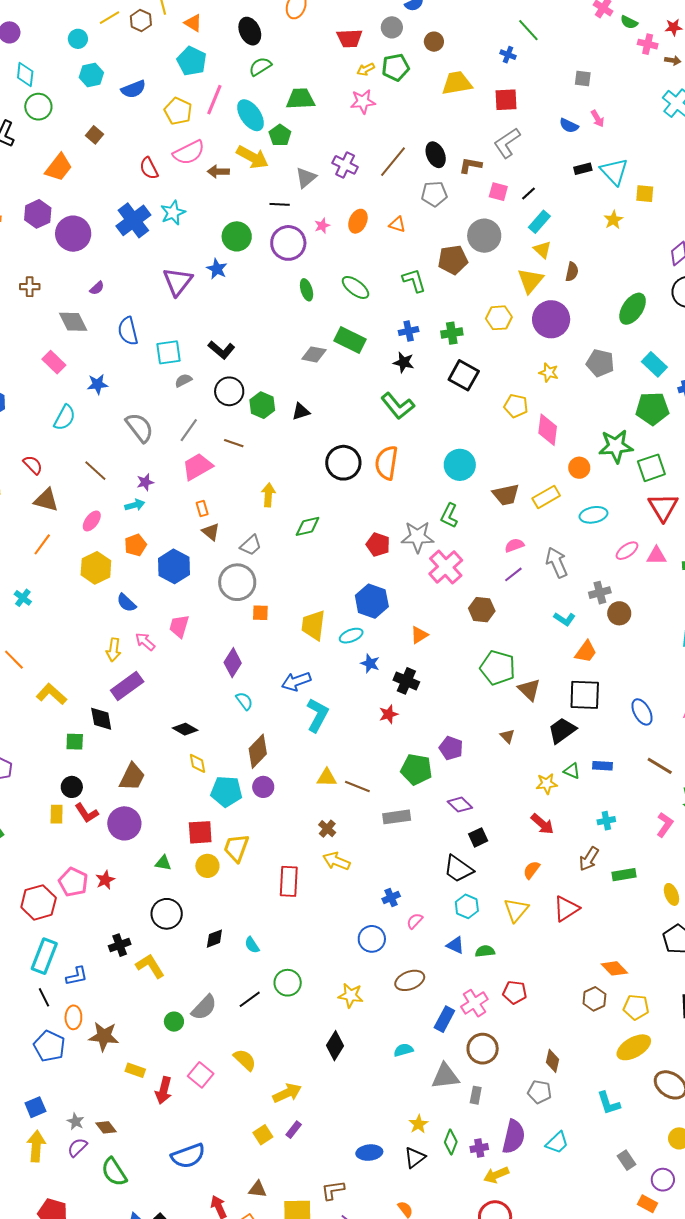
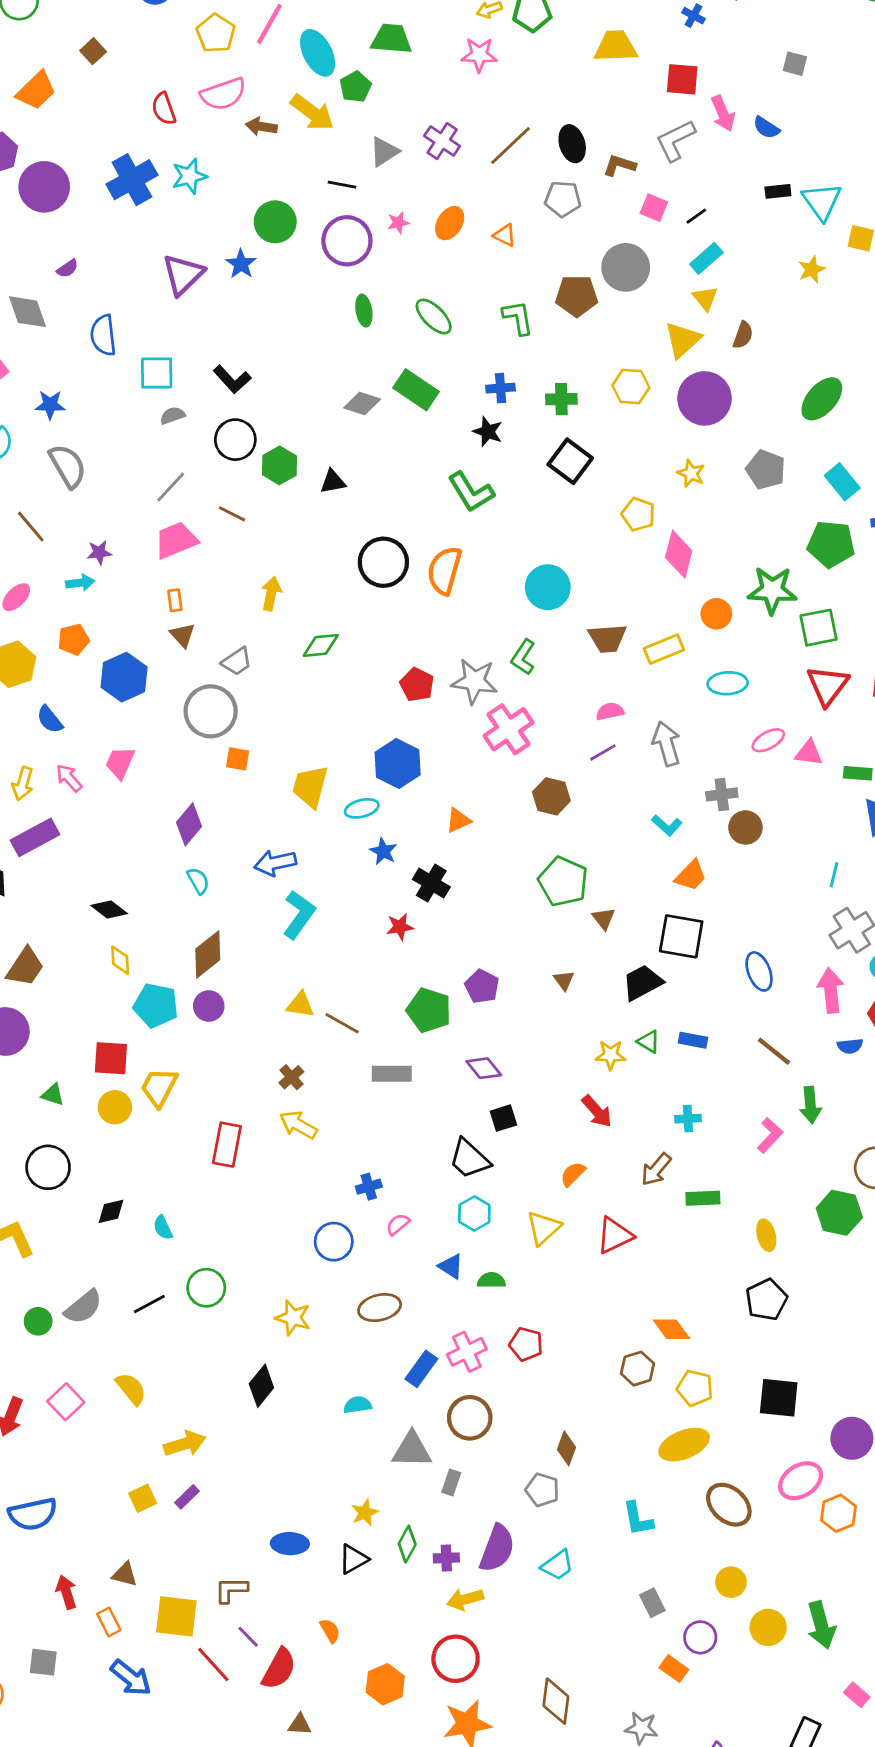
pink arrow: (598, 119) -> (723, 113), moved, size x1.4
gray semicircle: (139, 428) -> (68, 466), moved
brown triangle: (529, 690) -> (604, 918), size x0.7

